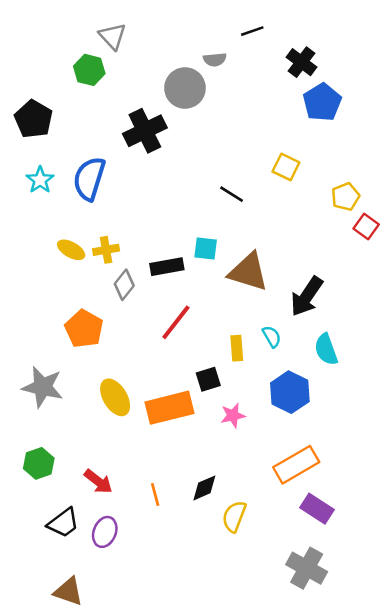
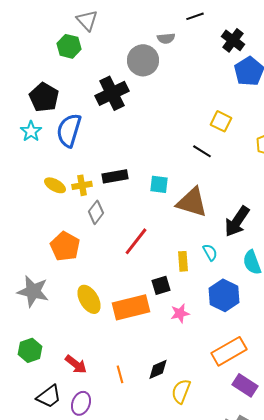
black pentagon: (34, 119) -> (44, 97), moved
black line: (232, 194) -> (202, 151), moved
black rectangle: (167, 267) -> (115, 176), moved

